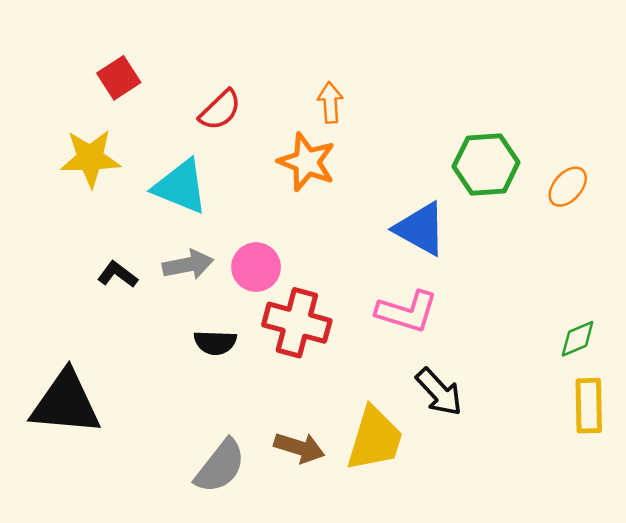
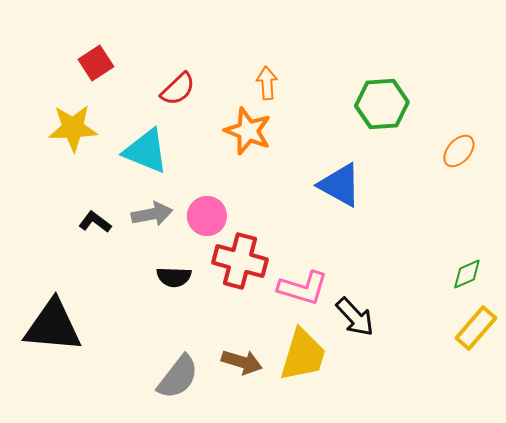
green hexagon: (486, 164) -> (382, 104), moved
pink L-shape: (407, 312) -> (303, 288), moved
yellow rectangle: (589, 406) -> (476, 328), turned 42

